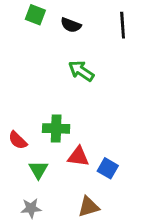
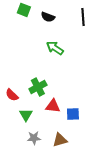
green cross: (56, 128) -> (38, 87), turned -30
blue square: (108, 168) -> (73, 114), turned -32
gray star: (31, 208) -> (34, 138), moved

